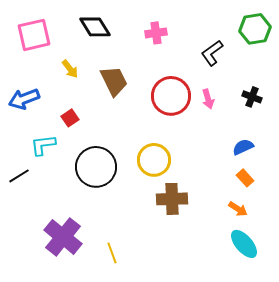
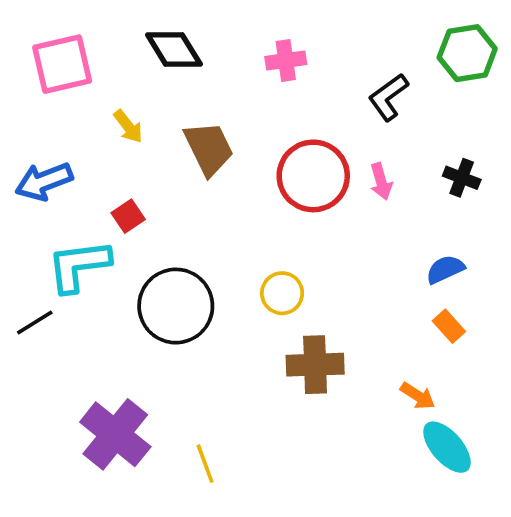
cyan L-shape: (43, 145) -> (79, 266), size x1.4
yellow circle: (154, 160) -> (282, 293), size x0.7
orange arrow: (238, 209) -> (418, 396), moved

